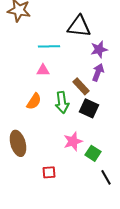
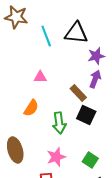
cyan line: (49, 46) -> (46, 36), moved, turned 70
green arrow: (62, 102) -> (59, 123), moved
pink star: (73, 141) -> (56, 157), moved

